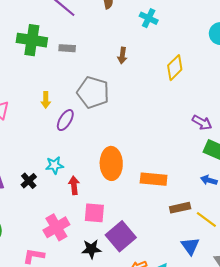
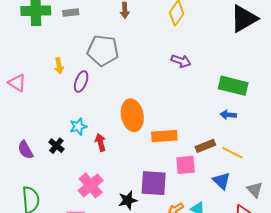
purple arrow: (202, 122) -> (181, 61), moved
orange rectangle: (154, 179) -> (164, 136), moved
pink square: (94, 213) -> (186, 165), moved
purple square: (121, 236) -> (154, 183), turned -36

